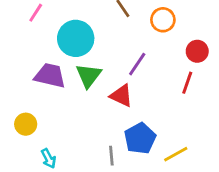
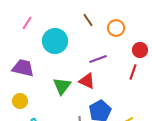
purple line: (137, 64) -> (98, 59), turned 36
purple trapezoid: (50, 76) -> (23, 68), moved
green triangle: (89, 76) -> (62, 86), moved

